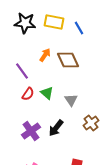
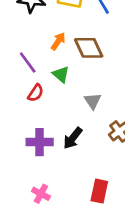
green triangle: (47, 93) -> (61, 74), moved
purple cross: (31, 131) -> (40, 142), turned 36

